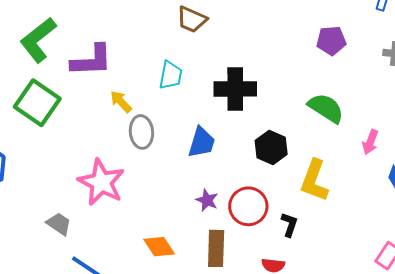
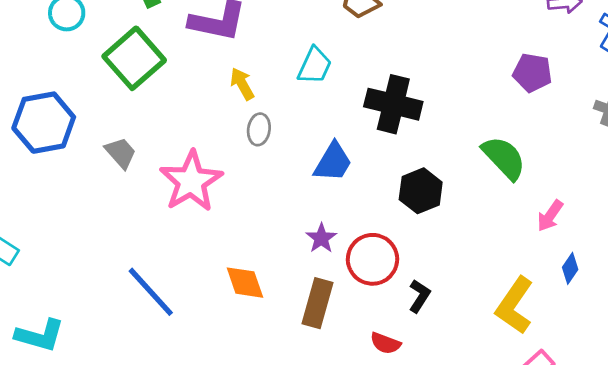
gray ellipse: (141, 132) -> (259, 129), size x0.7
yellow L-shape: (314, 181) -> (514, 305), moved
gray trapezoid: (59, 224) -> (121, 153), moved

